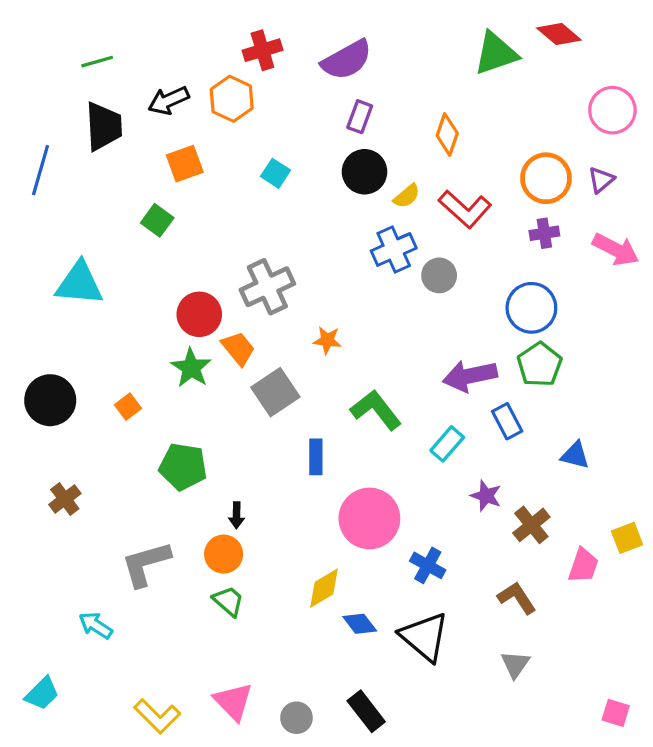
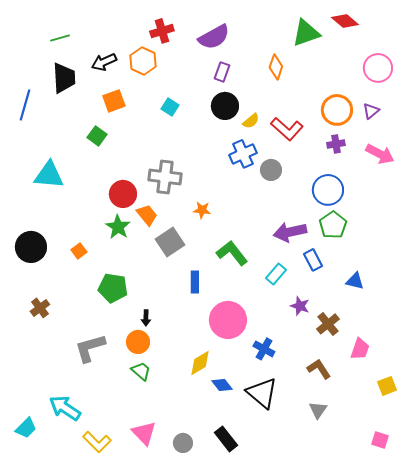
orange diamond: (447, 134) -> (276, 67), moved
gray cross: (267, 287) -> (165, 177), turned 32
yellow square: (627, 538) -> (387, 386), moved
cyan arrow: (96, 625) -> (65, 408), moved, size x1.5

